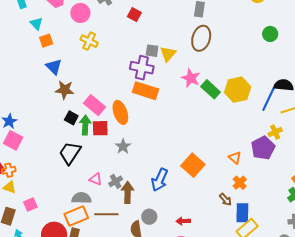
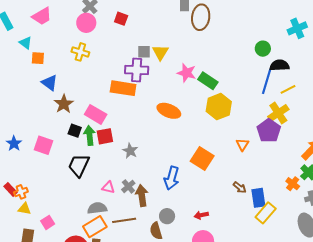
pink circle: (80, 13) -> (86, 23), moved
green circle: (270, 34) -> (263, 49), moved
brown ellipse: (201, 38) -> (201, 17), moved
orange square: (46, 41) -> (38, 58), turned 32
brown star: (65, 90) -> (64, 104), turned -30
yellow hexagon: (238, 90) -> (219, 107), moved
orange rectangle: (146, 91) -> (123, 88), moved
orange ellipse: (120, 112) -> (169, 111), moved, turned -40
yellow cross: (275, 132) -> (278, 113), size x1.5
pink square: (13, 140) -> (43, 145), moved
orange triangle: (235, 158) -> (242, 145), turned 32
orange cross: (240, 183) -> (293, 184), moved

